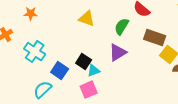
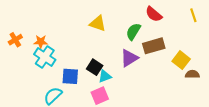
orange star: (31, 14) -> (41, 42), moved
brown rectangle: (155, 38) -> (154, 46), moved, turned -35
blue square: (60, 71) -> (70, 76), turned -30

